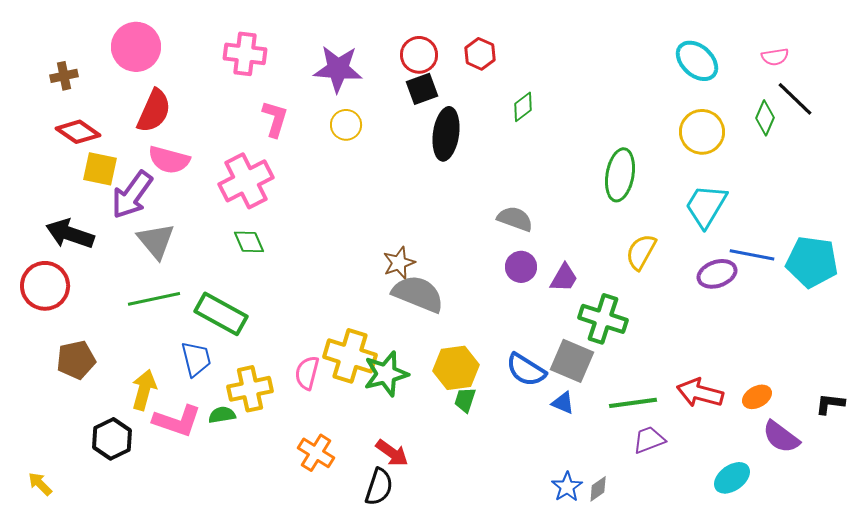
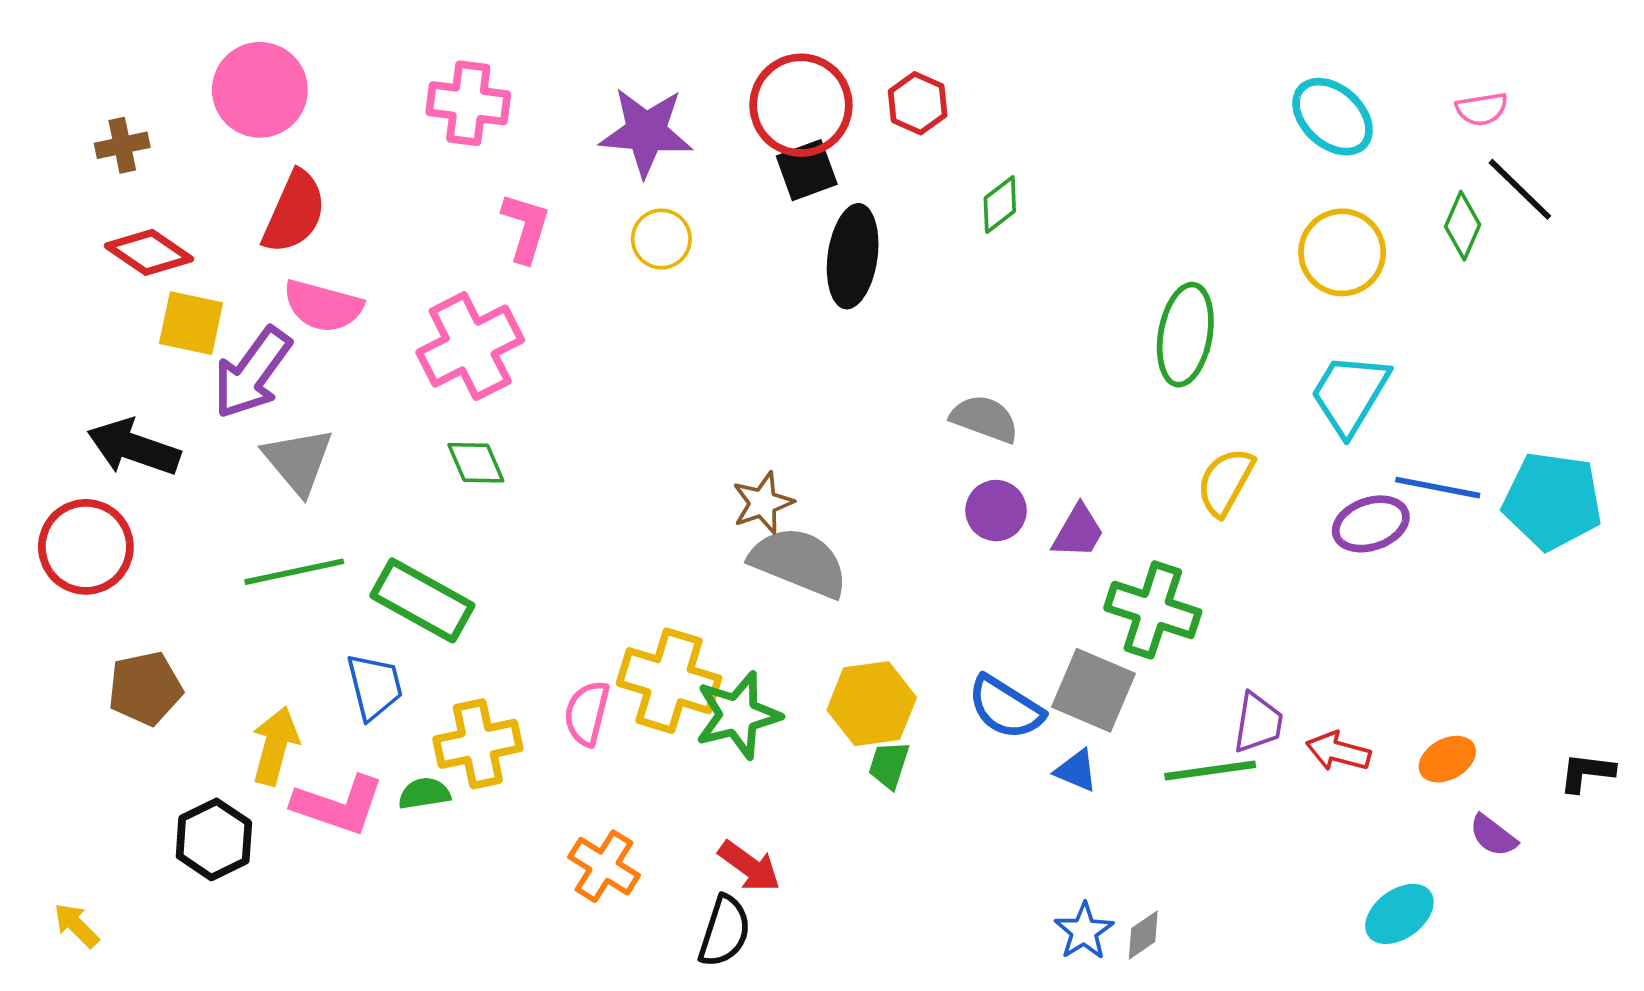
red circle: (419, 55) -> (801, 105), size x1.4
red arrow: (700, 393) -> (1338, 751), size x0.7
purple semicircle: (781, 437) -> (1493, 836), size x0.7
purple trapezoid: (649, 440) -> (1258, 723), moved, turned 120

